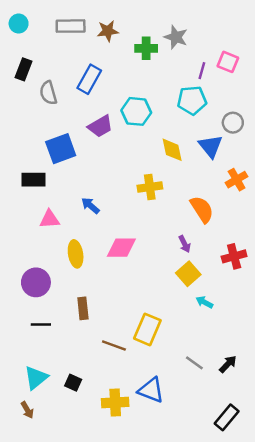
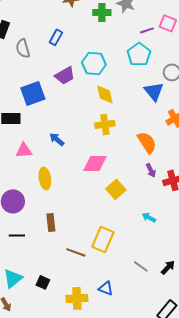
purple line: (202, 71) -> (147, 30), turned 56
blue rectangle: (89, 79) -> (56, 37), size x0.7
cyan pentagon: (192, 100) -> (139, 54), turned -30
yellow diamond: (172, 150) -> (105, 94), moved
purple arrow: (185, 244) -> (151, 170), moved
pink diamond: (121, 248) -> (95, 163), moved
yellow square: (188, 274) -> (116, 189), moved
blue triangle: (151, 390) -> (106, 288), size x0.7

